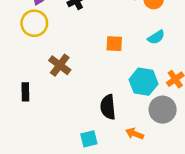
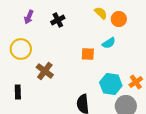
yellow circle: (34, 23) -> (21, 49), moved
cyan semicircle: (156, 37) -> (109, 43), moved

